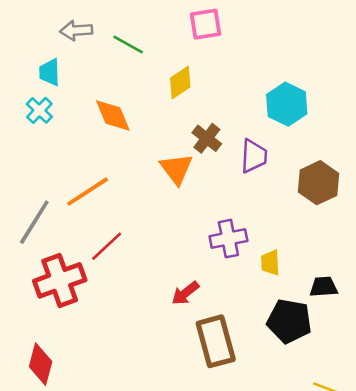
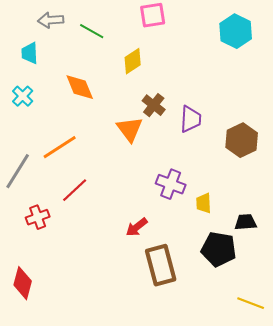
cyan hexagon: (287, 104) -> (236, 31), moved
cyan cross: (39, 110) -> (23, 96), moved
purple cross: (228, 239) -> (171, 184), turned 32
red cross: (60, 280) -> (38, 217), size x0.6

